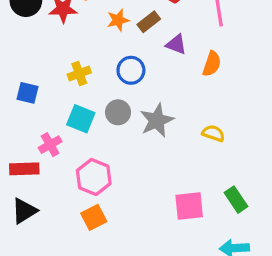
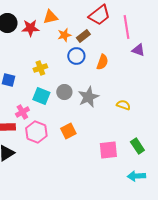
purple triangle: (176, 44) -> (138, 50), moved
orange semicircle: (212, 64) -> (102, 62), moved
blue circle: (131, 70) -> (76, 56), moved
pink hexagon: (94, 177) -> (36, 132), moved
orange square: (94, 217) -> (68, 131), moved

